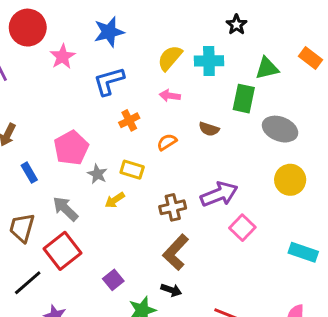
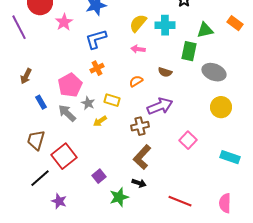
orange cross: (129, 120) -> (97, 68), moved
purple arrow: (219, 194) -> (160, 106), moved
gray arrow: (65, 209) -> (67, 113), moved

